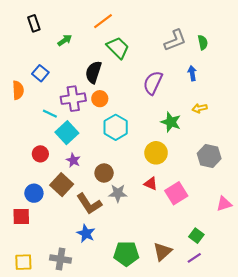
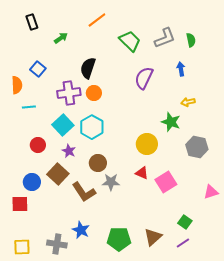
green trapezoid: (118, 48) -> (130, 41), moved
cyan line: (50, 114) -> (29, 107), moved, turned -32
green star: (171, 122) -> (171, 122), moved
cyan hexagon: (116, 127) -> (92, 127), moved
blue star: (86, 234) -> (81, 230), moved

